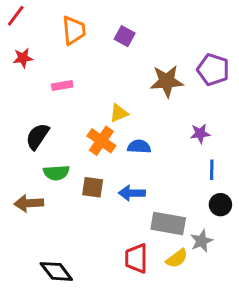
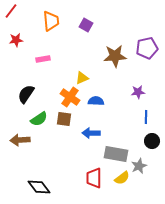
purple pentagon: (213, 70) -> (147, 48), turned -30
green semicircle: (56, 173) -> (39, 119), turned -30
brown square: (93, 187) -> (64, 119), moved

